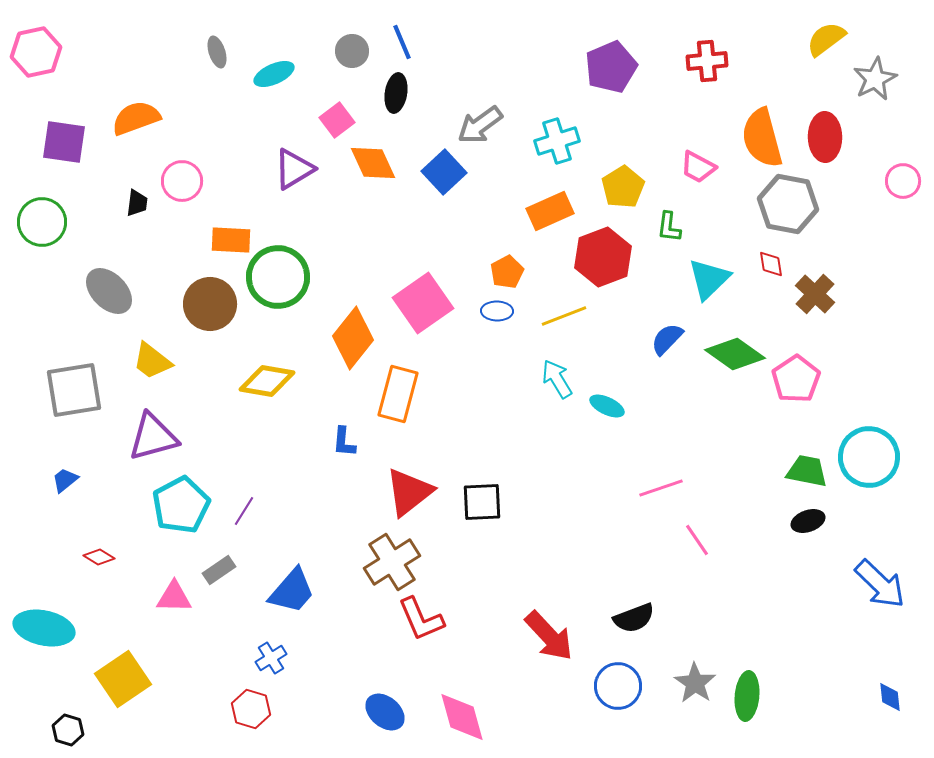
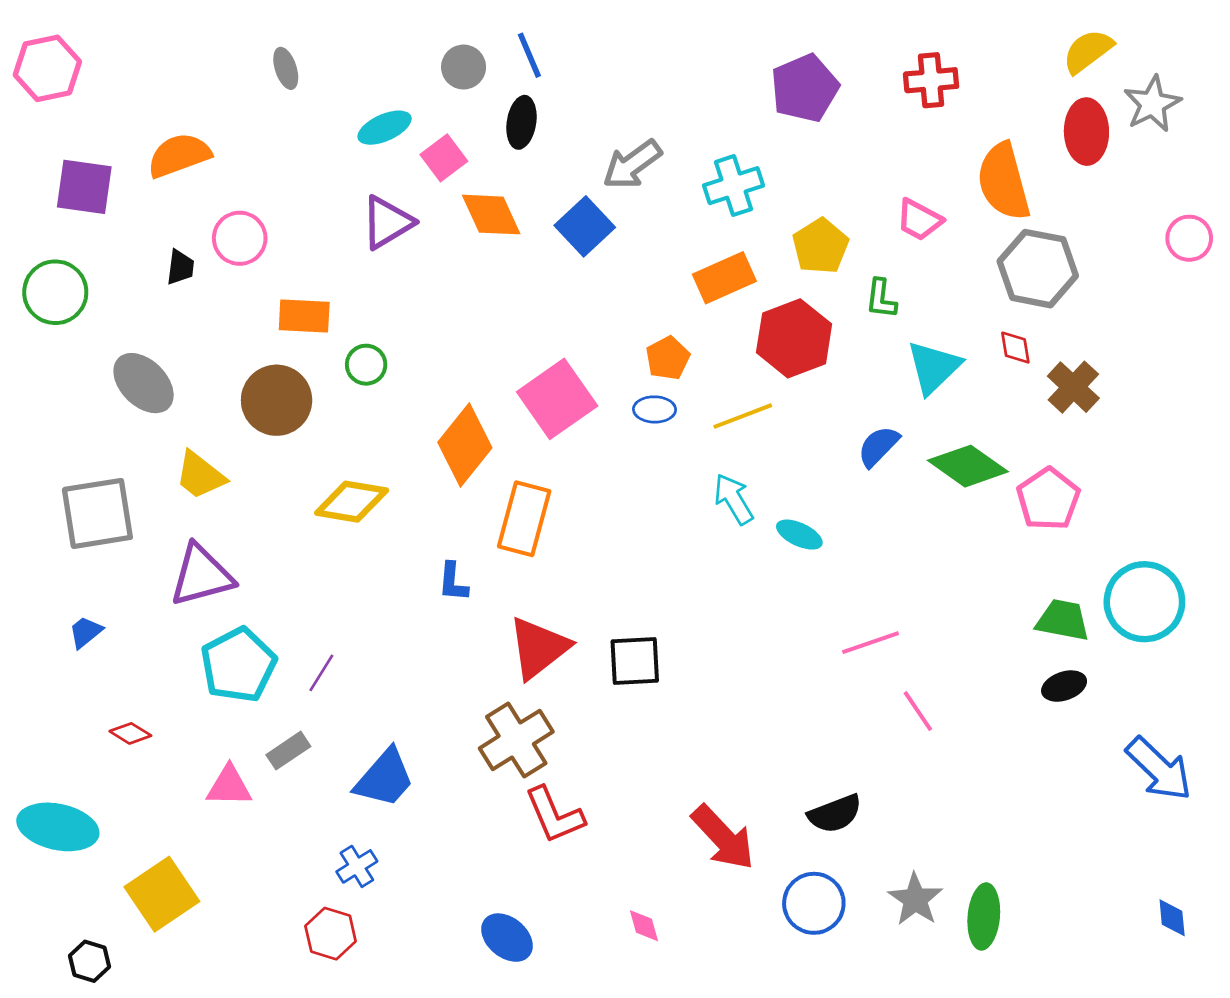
cyan ellipse: (274, 74) -> (385, 128), moved
red ellipse: (825, 137) -> (1086, 132), moved
green circle: (278, 277) -> (366, 365), size x0.5
pink diamond: (462, 717) -> (644, 926), moved, size x0.5

